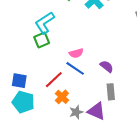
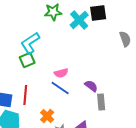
red line: (54, 80) -> (25, 95), moved, turned -42
gray rectangle: (111, 92) -> (101, 102), moved

